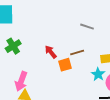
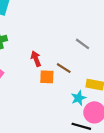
brown line: (77, 53) -> (64, 68), turned 32

